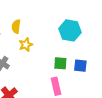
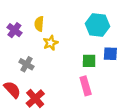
blue square: (80, 66) -> (110, 54), moved

